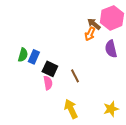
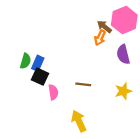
black square: (50, 69) -> (40, 77), moved
brown line: (75, 76) -> (83, 84), turned -56
yellow star: (111, 109) -> (123, 91), moved

